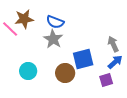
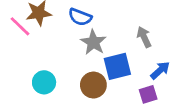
gray star: (53, 39) -> (93, 42), moved
gray arrow: (113, 44) -> (144, 37), moved

